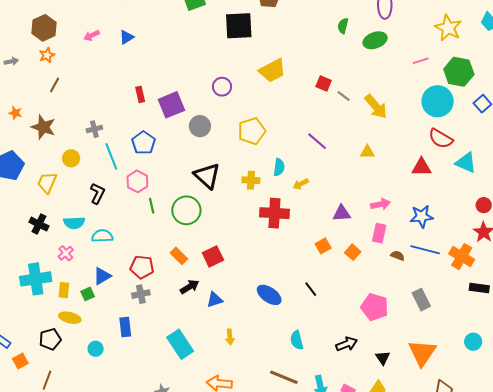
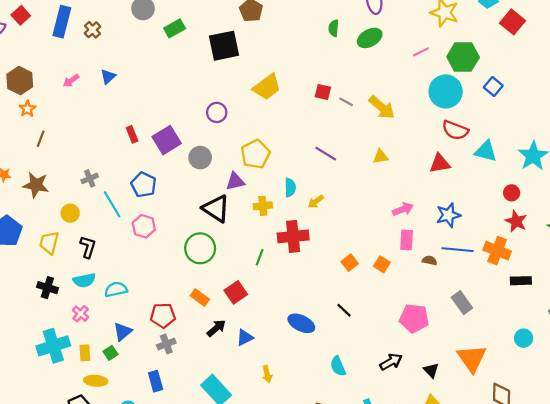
black L-shape: (97, 193) -> (88, 247), moved
green line: (152, 206) -> (260, 257), moved, turned 42
purple triangle: (342, 213) -> (235, 181), moved

